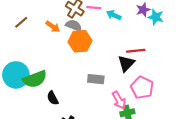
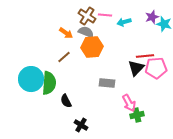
cyan arrow: (114, 15) -> (124, 22), turned -40
brown line: (21, 22) -> (64, 57), moved
green semicircle: (35, 79) -> (49, 83), turned -65
pink pentagon: (142, 88) -> (156, 68), moved, turned -30

